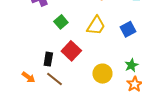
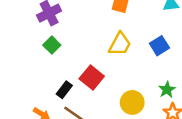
green square: (61, 22) -> (52, 45), moved
black rectangle: (48, 59) -> (64, 90), turned 32

